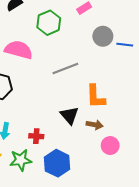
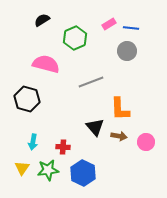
blue line: (125, 45) -> (131, 28), moved
pink circle: (110, 146) -> (146, 142), moved

